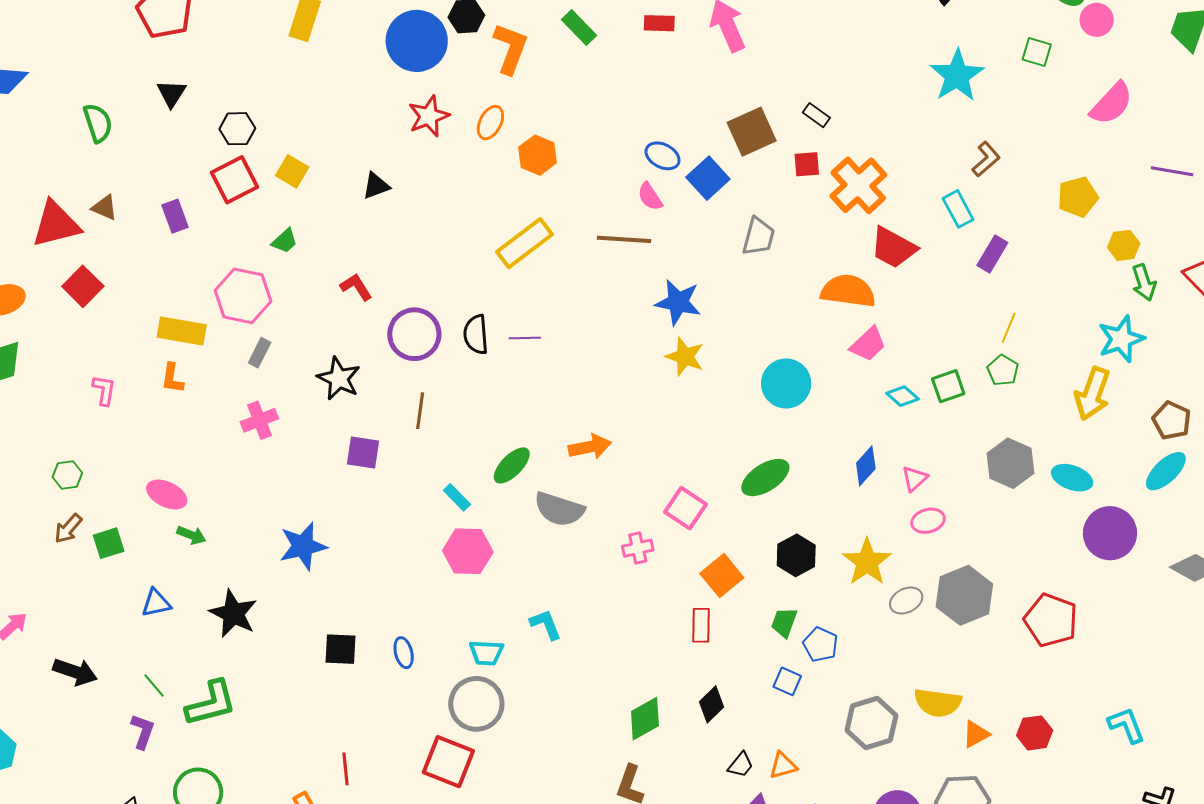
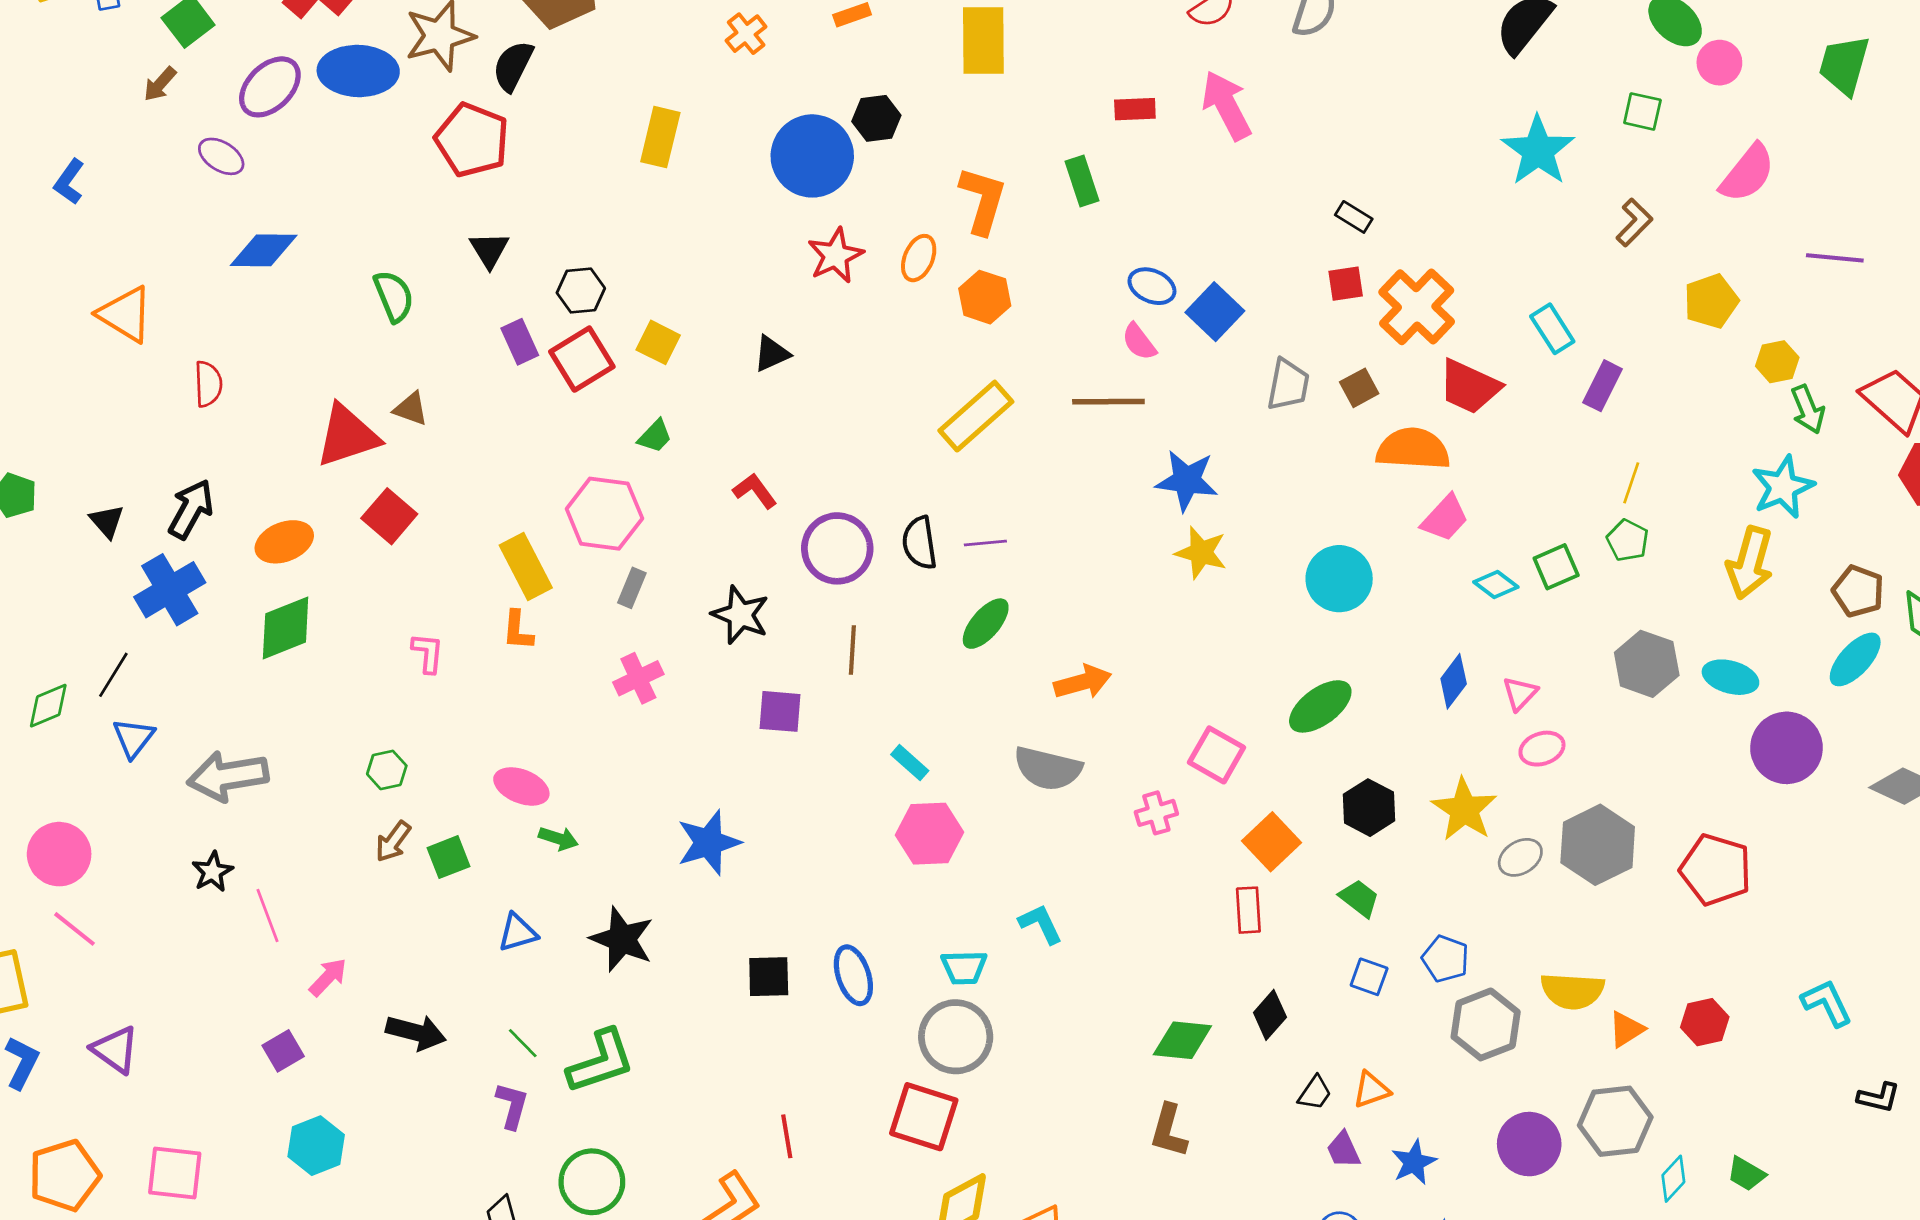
green rectangle: (579, 28) -> (1082, 181), moved, turned 30
orange L-shape: (511, 49) -> (983, 200), moved
brown square: (752, 132) -> (1359, 388), moved, size x0.6
brown L-shape: (986, 159) -> (1634, 222), moved
purple rectangle: (175, 216) -> (520, 342), moved
yellow rectangle: (182, 331) -> (526, 566), turned 57
green ellipse: (512, 465) -> (986, 624), moved
green trapezoid: (784, 622) -> (1359, 898), turned 112
blue pentagon: (820, 644) -> (1445, 959), moved
blue ellipse: (404, 653) -> (853, 975), size x1.4
green diamond: (645, 719) -> (1182, 1040), turned 39

